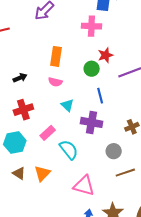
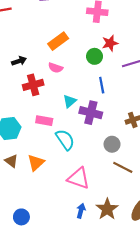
orange rectangle: (56, 56) -> (58, 41), turned 42
cyan triangle: (67, 105) -> (70, 101), moved, turned 32
red cross: (23, 110) -> (33, 85), moved
pink rectangle: (48, 133) -> (44, 121), turned 49
brown line: (125, 173) -> (123, 167), turned 42

